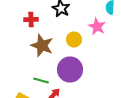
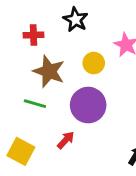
green line: (41, 80) -> (35, 104), moved

